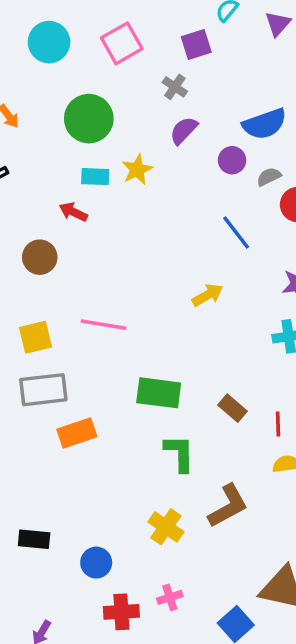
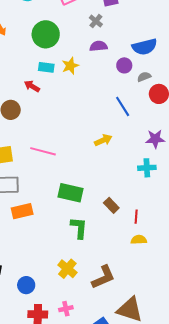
purple semicircle: (184, 130) -> (99, 46), turned 36
brown L-shape: (228, 506) -> (103, 277), moved

